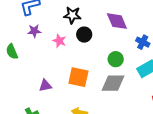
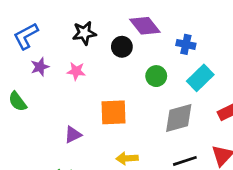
black circle: (84, 35) -> (122, 47), moved
gray diamond: (113, 83) -> (179, 118), moved

